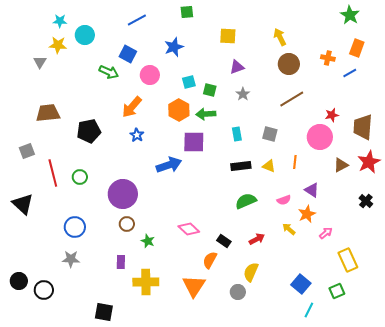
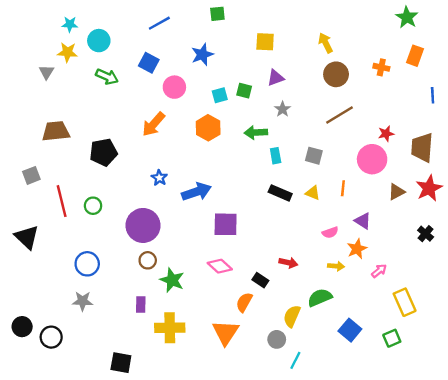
green arrow: (109, 72) -> (107, 77), moved
blue line: (350, 73) -> (433, 95), moved, turned -64
green square: (210, 90) -> (244, 91), moved
green arrow: (206, 114) -> (256, 132), moved
blue star: (137, 135) -> (159, 178), moved
purple square: (194, 142) -> (226, 224), moved
black rectangle: (241, 166) -> (280, 193), turned 30
green semicircle: (246, 201) -> (320, 298), moved
yellow arrow: (289, 229) -> (336, 266), turned 144
red arrow: (257, 239) -> (288, 263), moved, turned 42
green star: (148, 241) -> (172, 280), size x1.5
cyan line: (309, 310) -> (295, 360), moved

